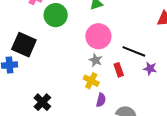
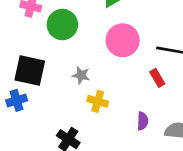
gray star: (96, 60) -> (81, 75), moved
yellow cross: (91, 81) -> (98, 101), moved

